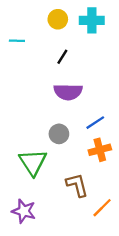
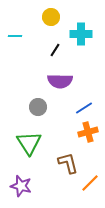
cyan cross: (92, 20) -> (81, 34), moved
gray circle: (59, 134) -> (38, 107), moved

